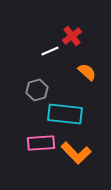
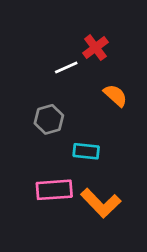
cyan rectangle: (65, 114) -> (86, 151), size x0.6

